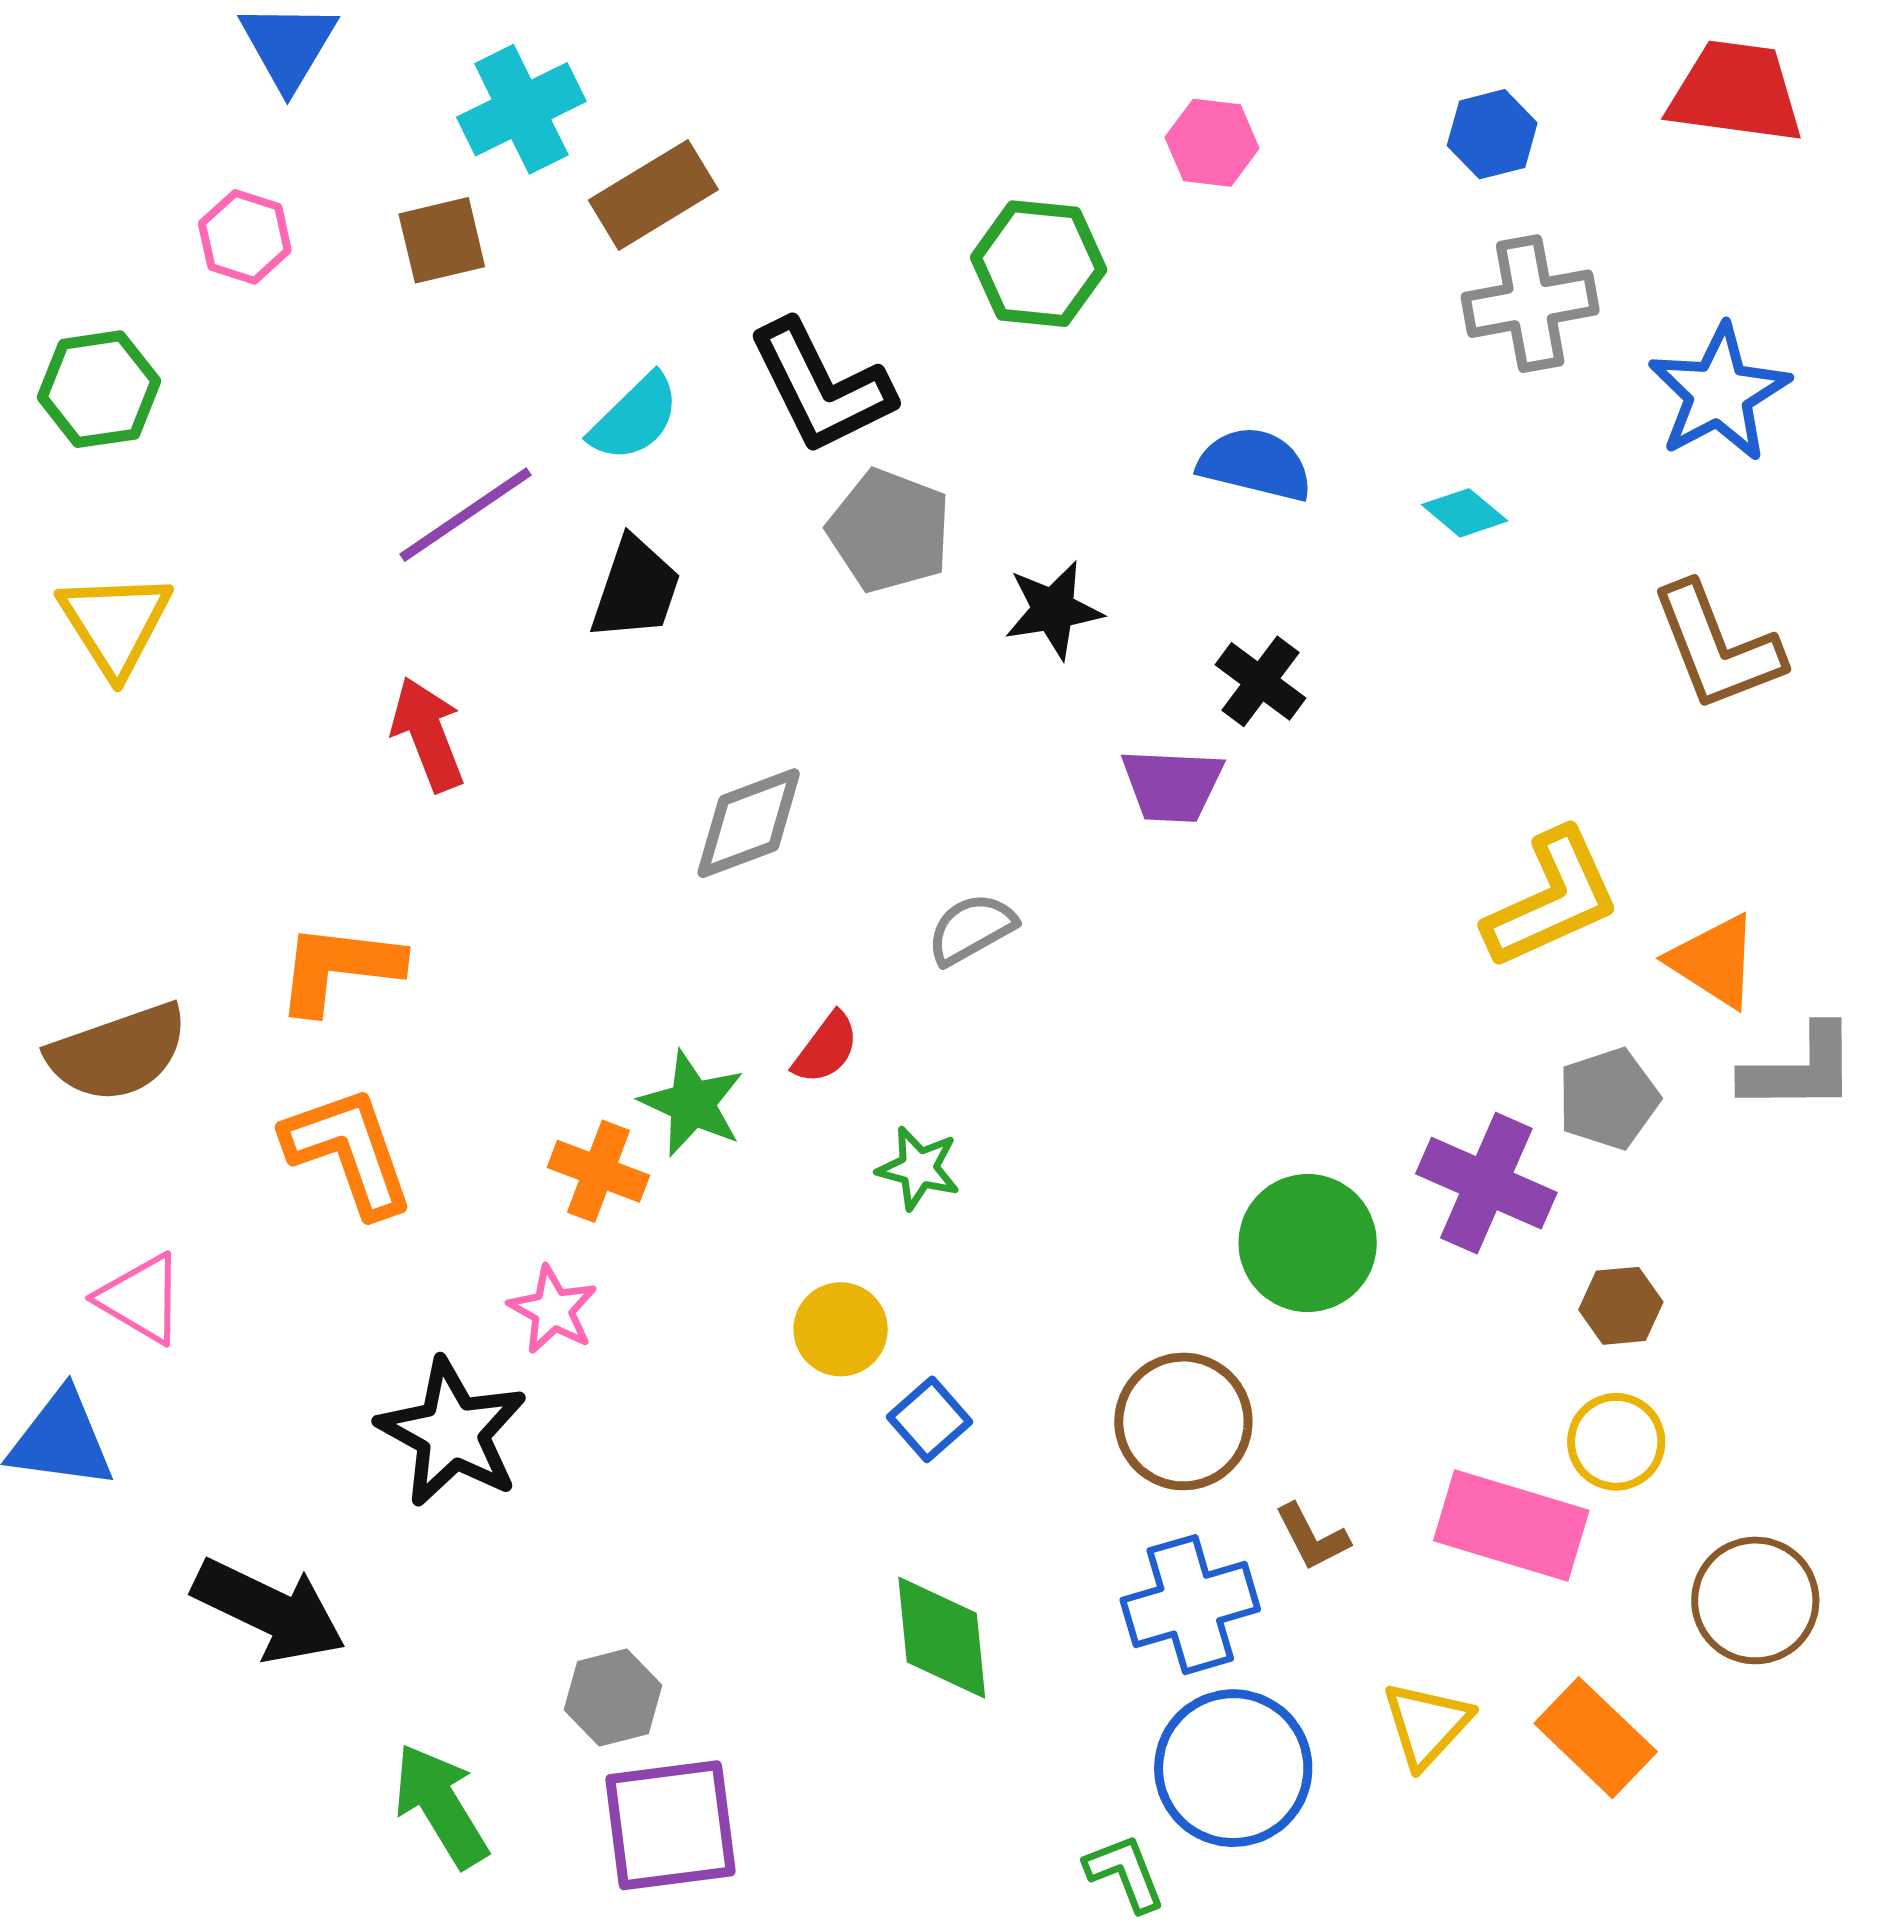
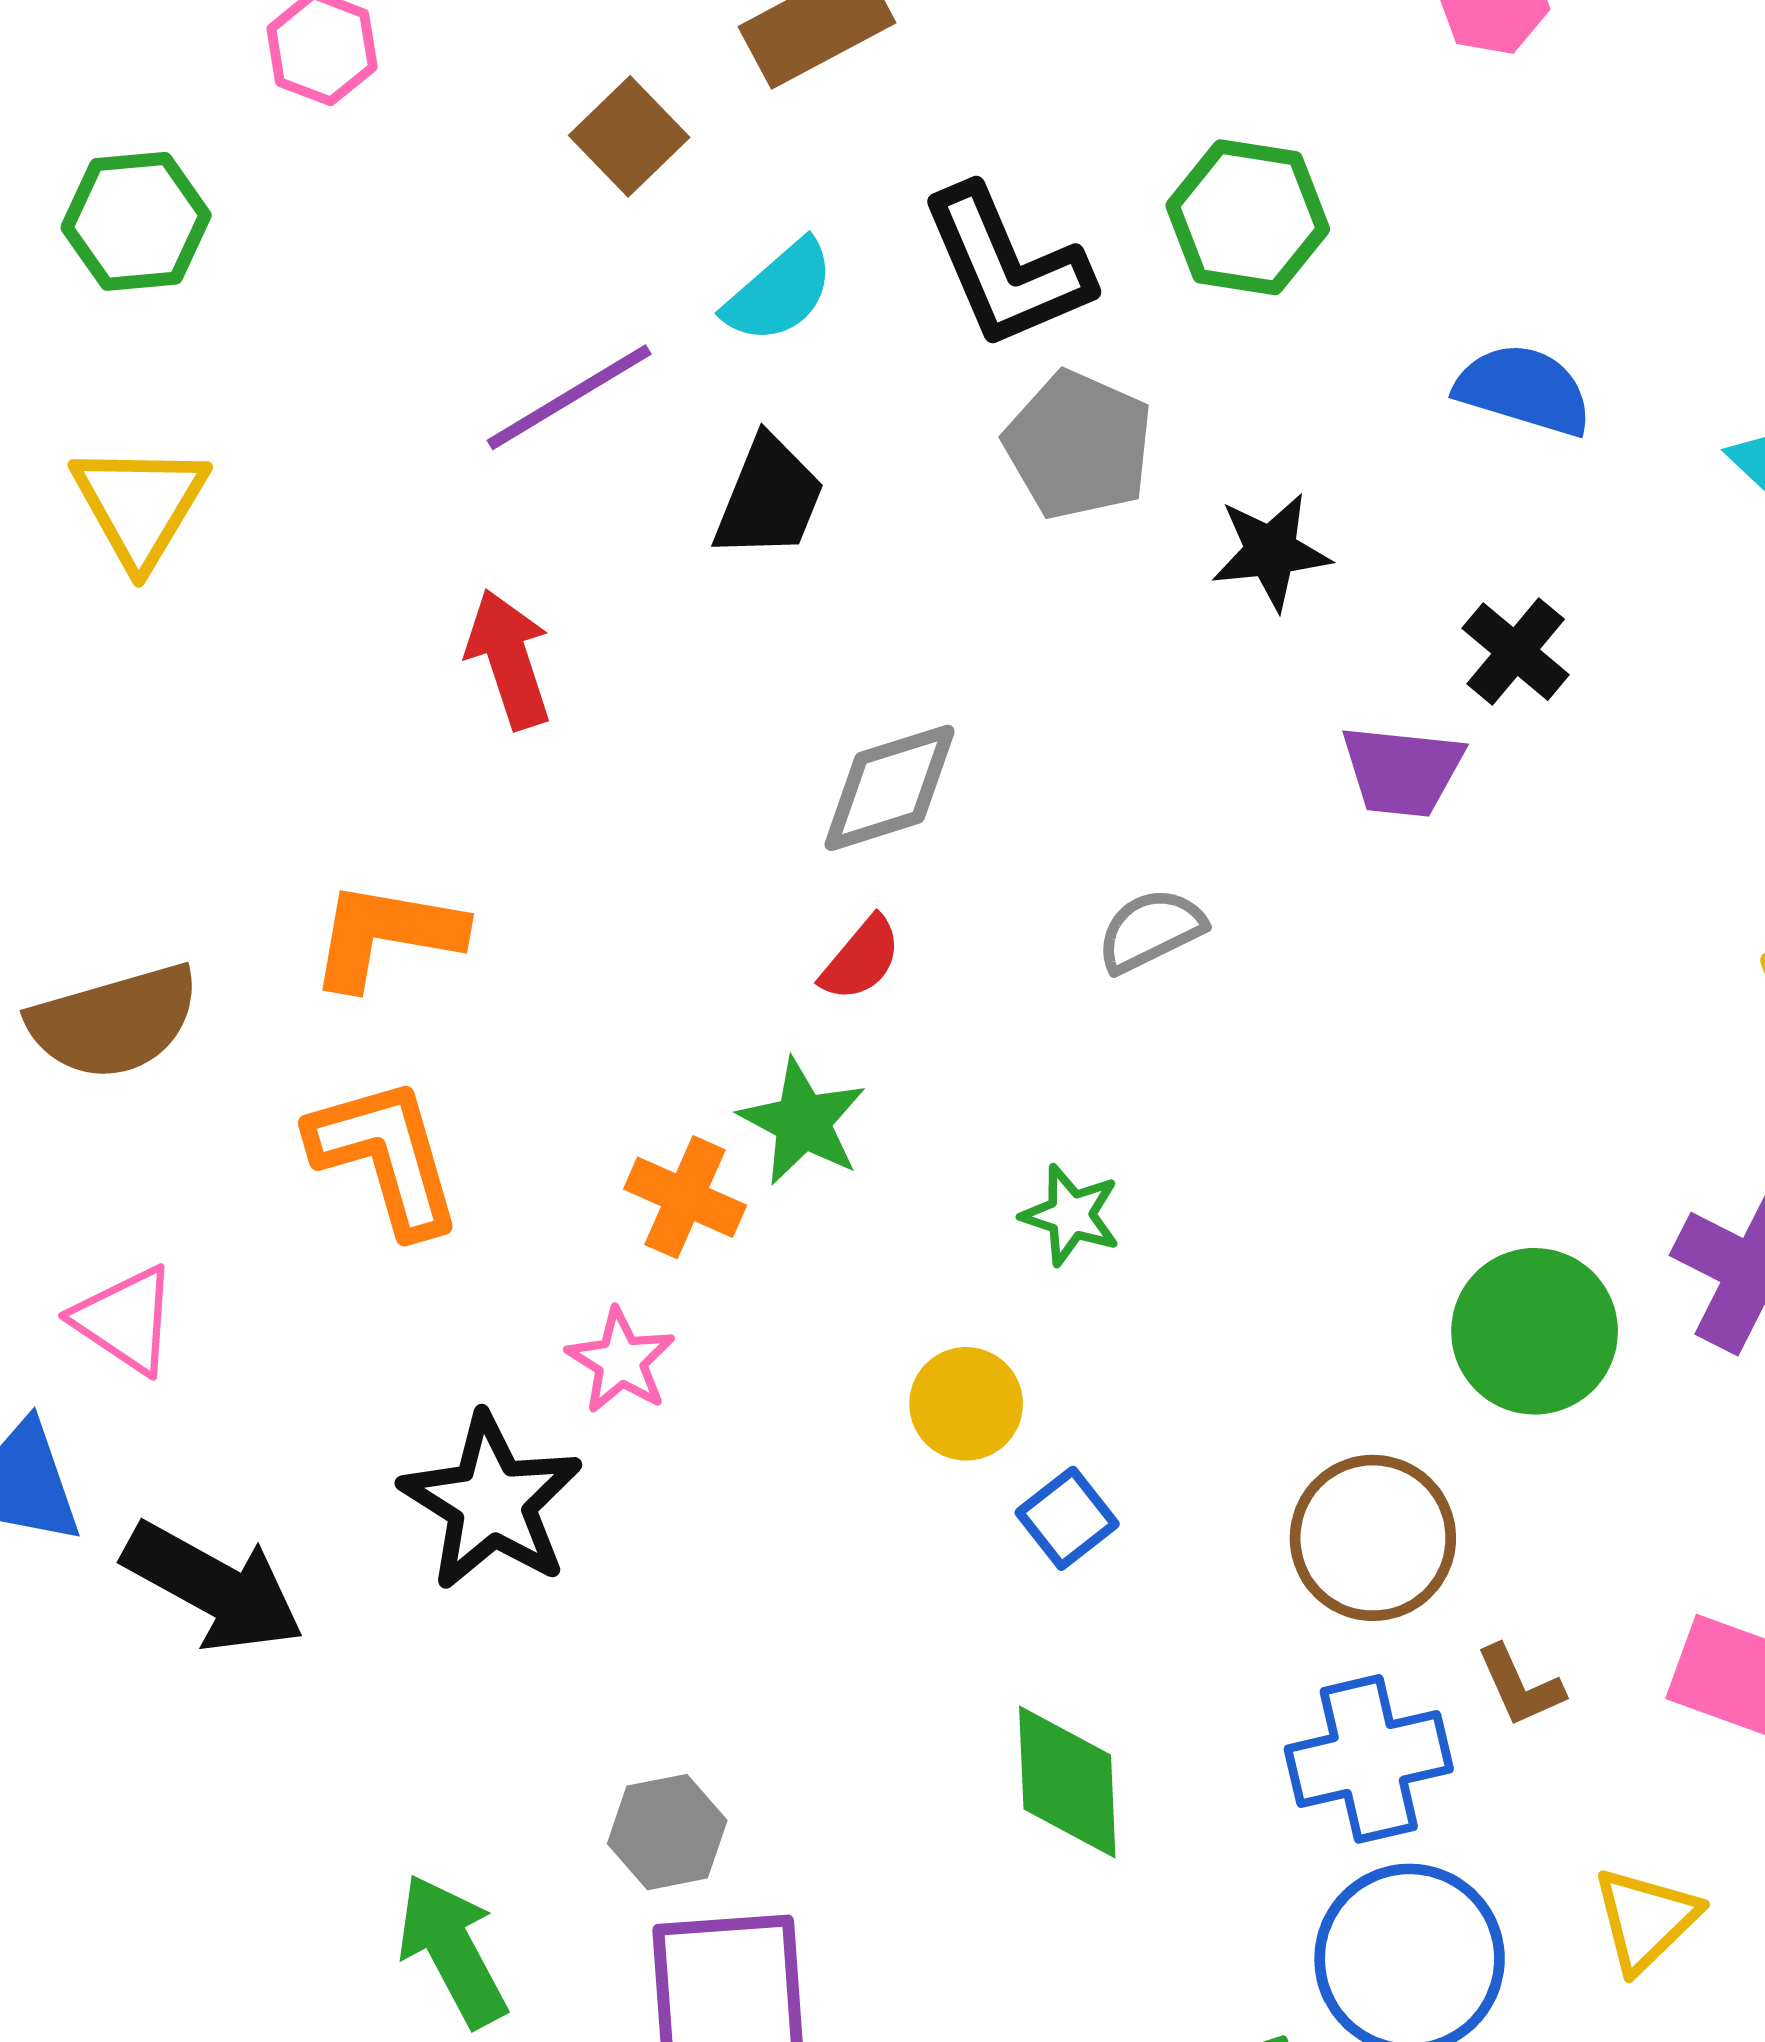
brown square: (442, 240) -> (629, 136), moved, turned -34
green hexagon: (1039, 264) -> (1248, 217), moved
red semicircle: (826, 1048) -> (861, 959), moved
black arrow: (269, 1610) -> (213, 1587), moved

